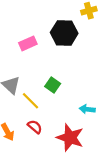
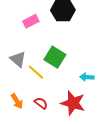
green square: (53, 85) -> (55, 57), size x1.5
red semicircle: (35, 127) -> (41, 103), moved

